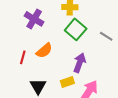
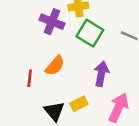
purple cross: (34, 19) -> (52, 22), moved
yellow rectangle: (67, 82) -> (79, 104), moved

